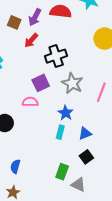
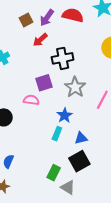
brown square: (14, 22) -> (26, 20), turned 32
black square: (86, 157) -> (79, 161), size x1.5

